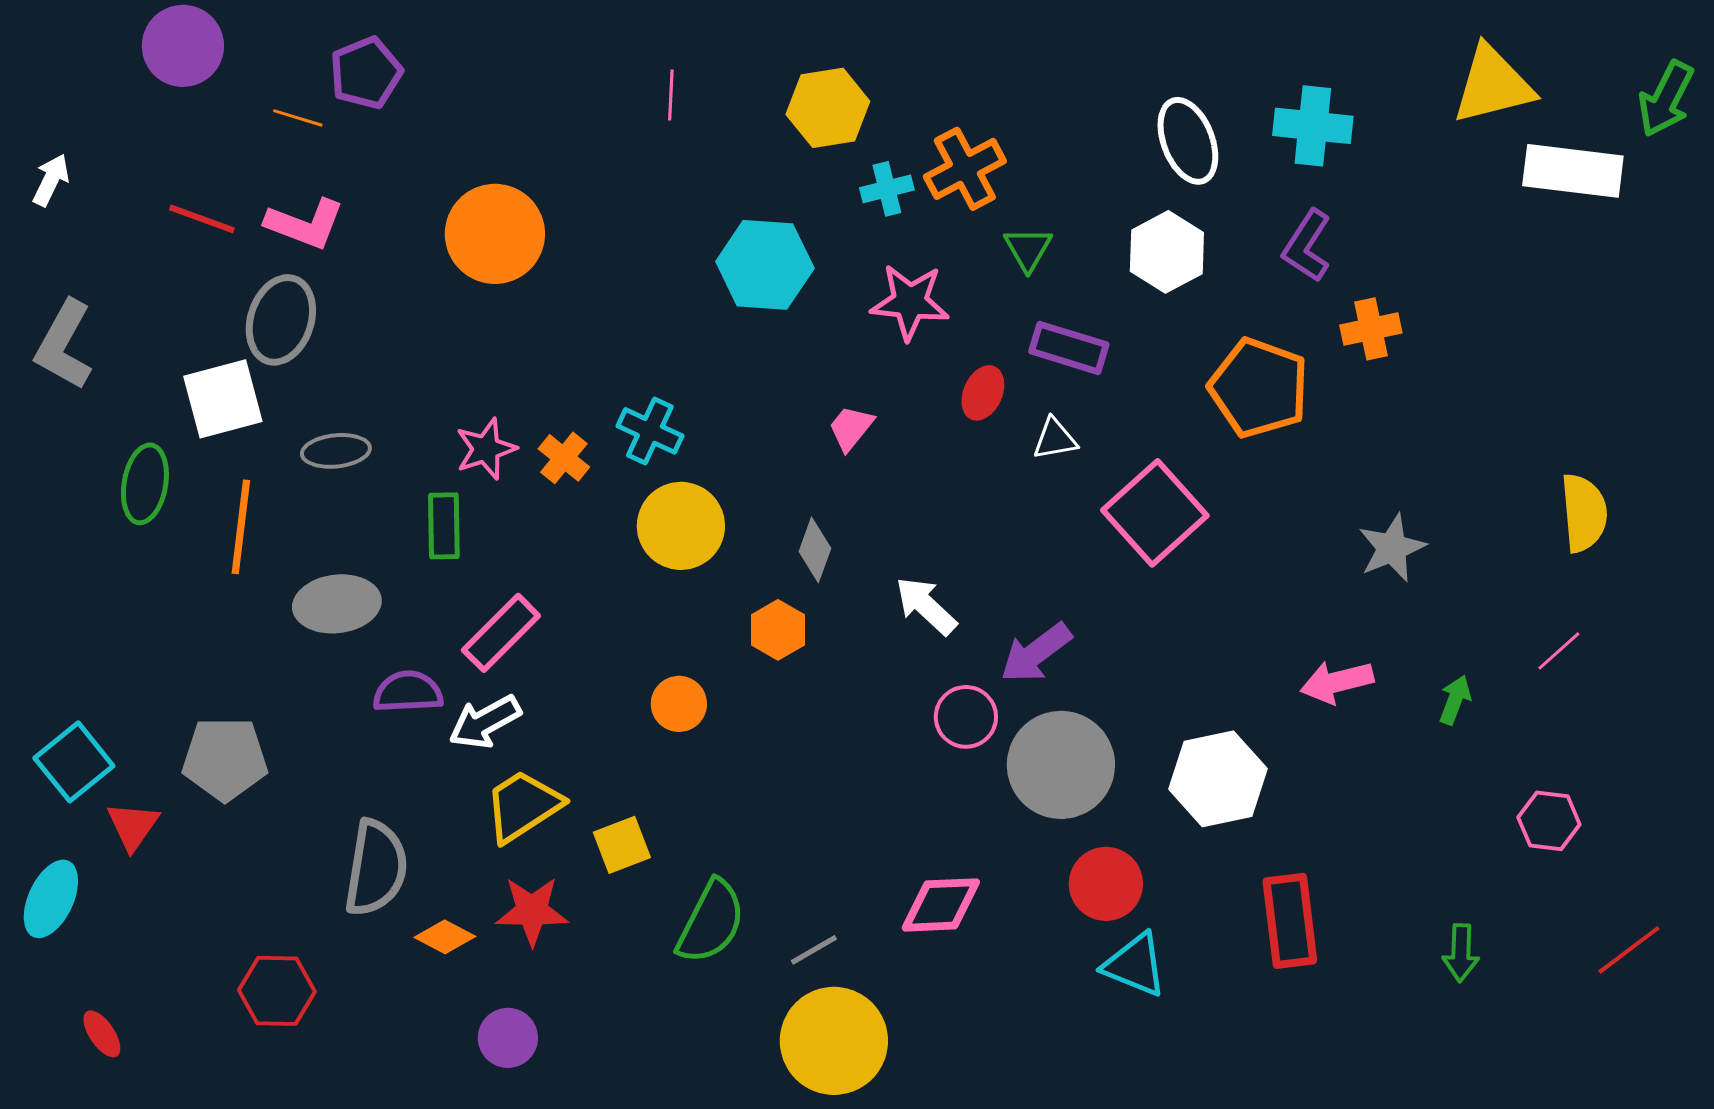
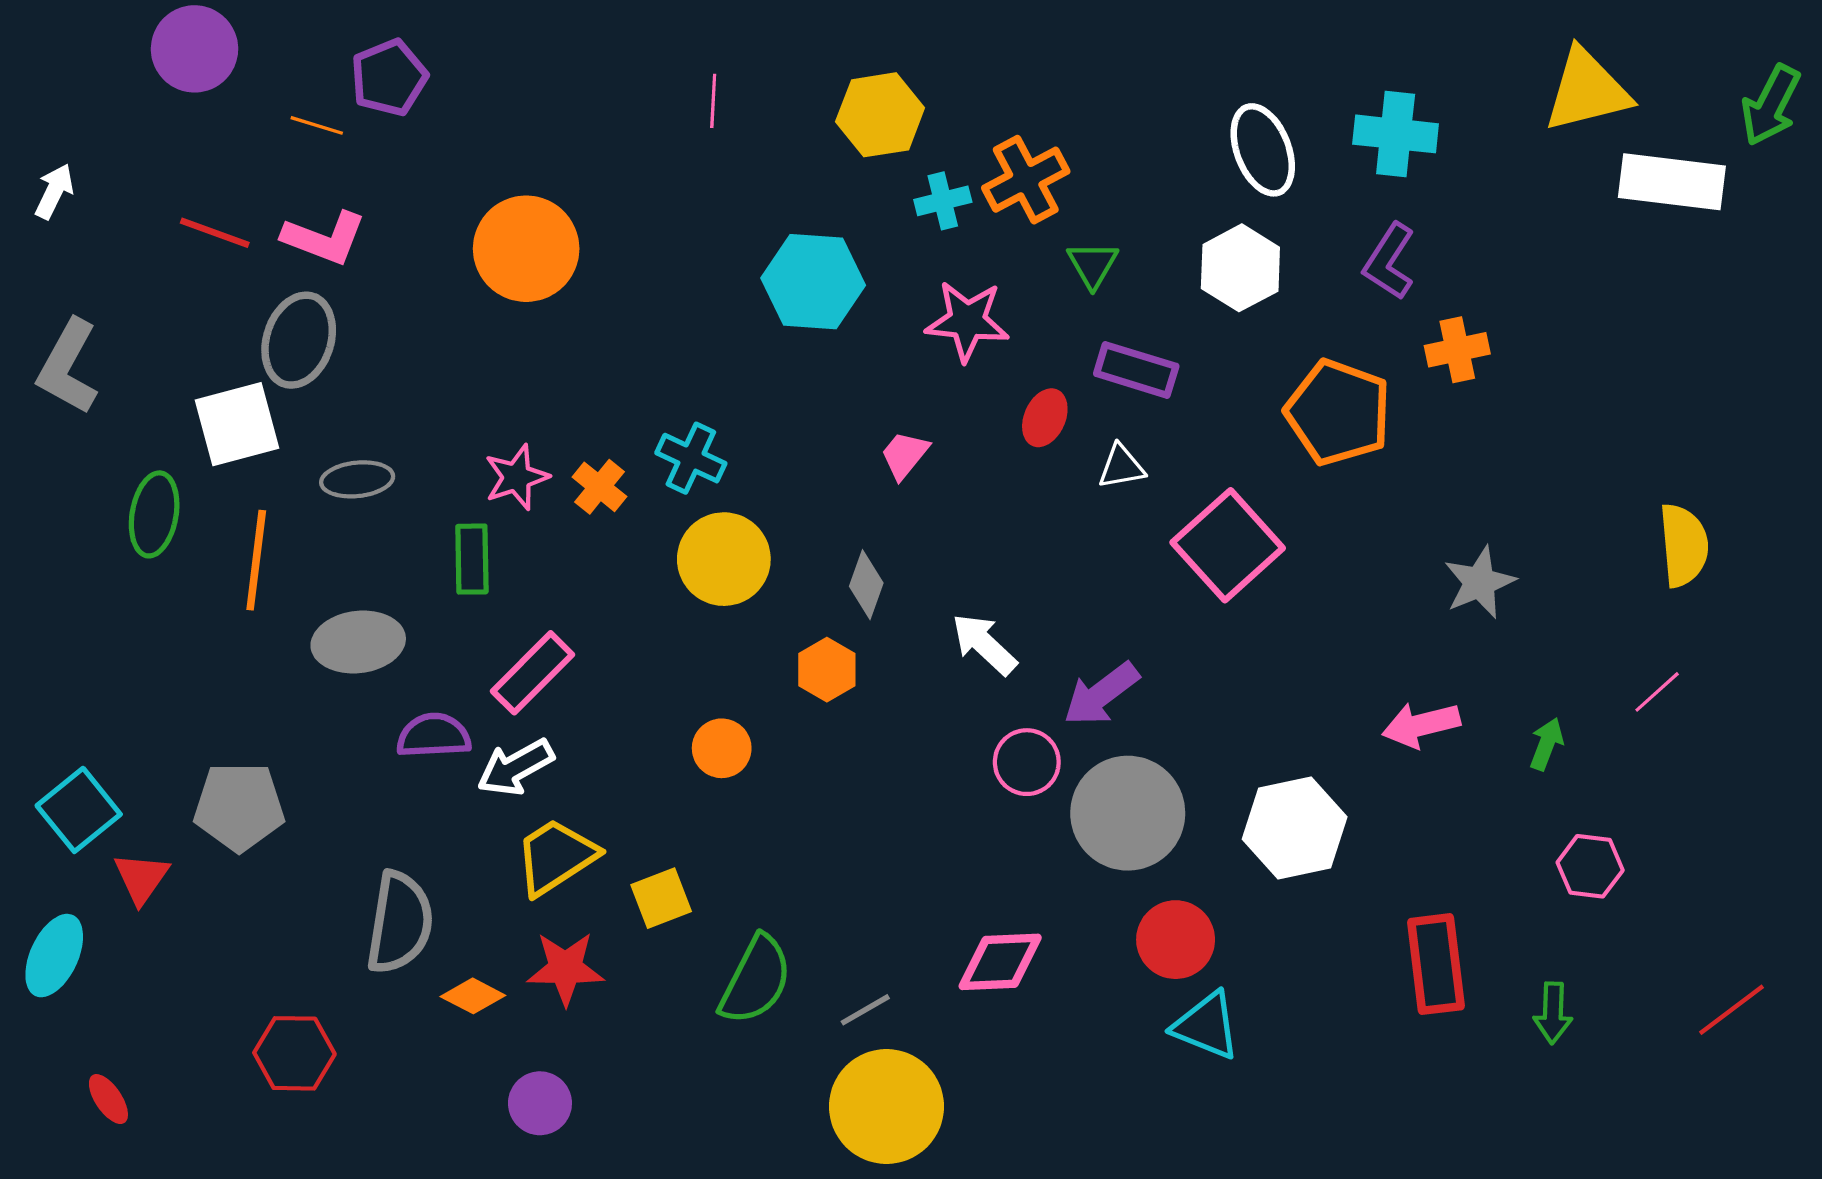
pink hexagon: (1549, 821) -> (1590, 866), moved
red rectangle: (1290, 921) -> (1436, 964), moved

